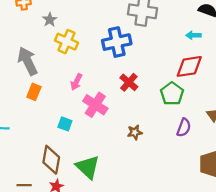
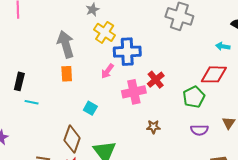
blue cross: (117, 42) -> (127, 52), moved
orange rectangle: (34, 92) -> (67, 74), turned -35
pink cross: (95, 105) -> (134, 92), moved, turned 35
purple semicircle: (184, 128) -> (199, 130), turned 60

